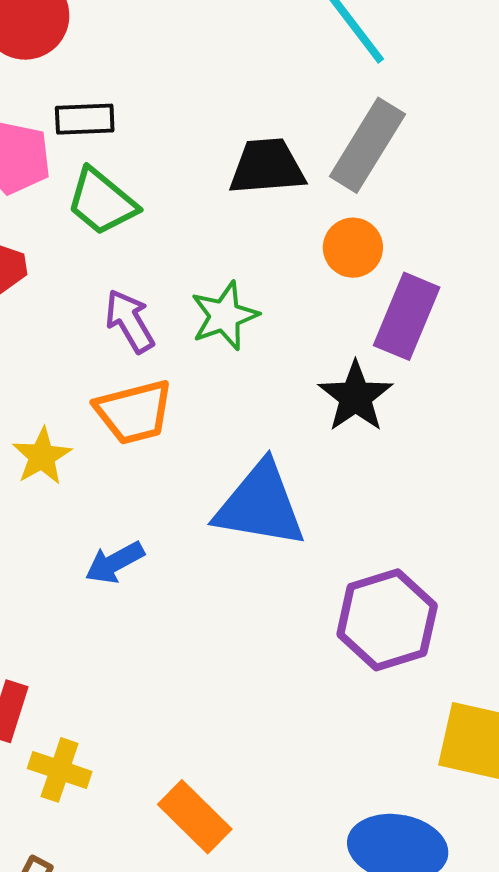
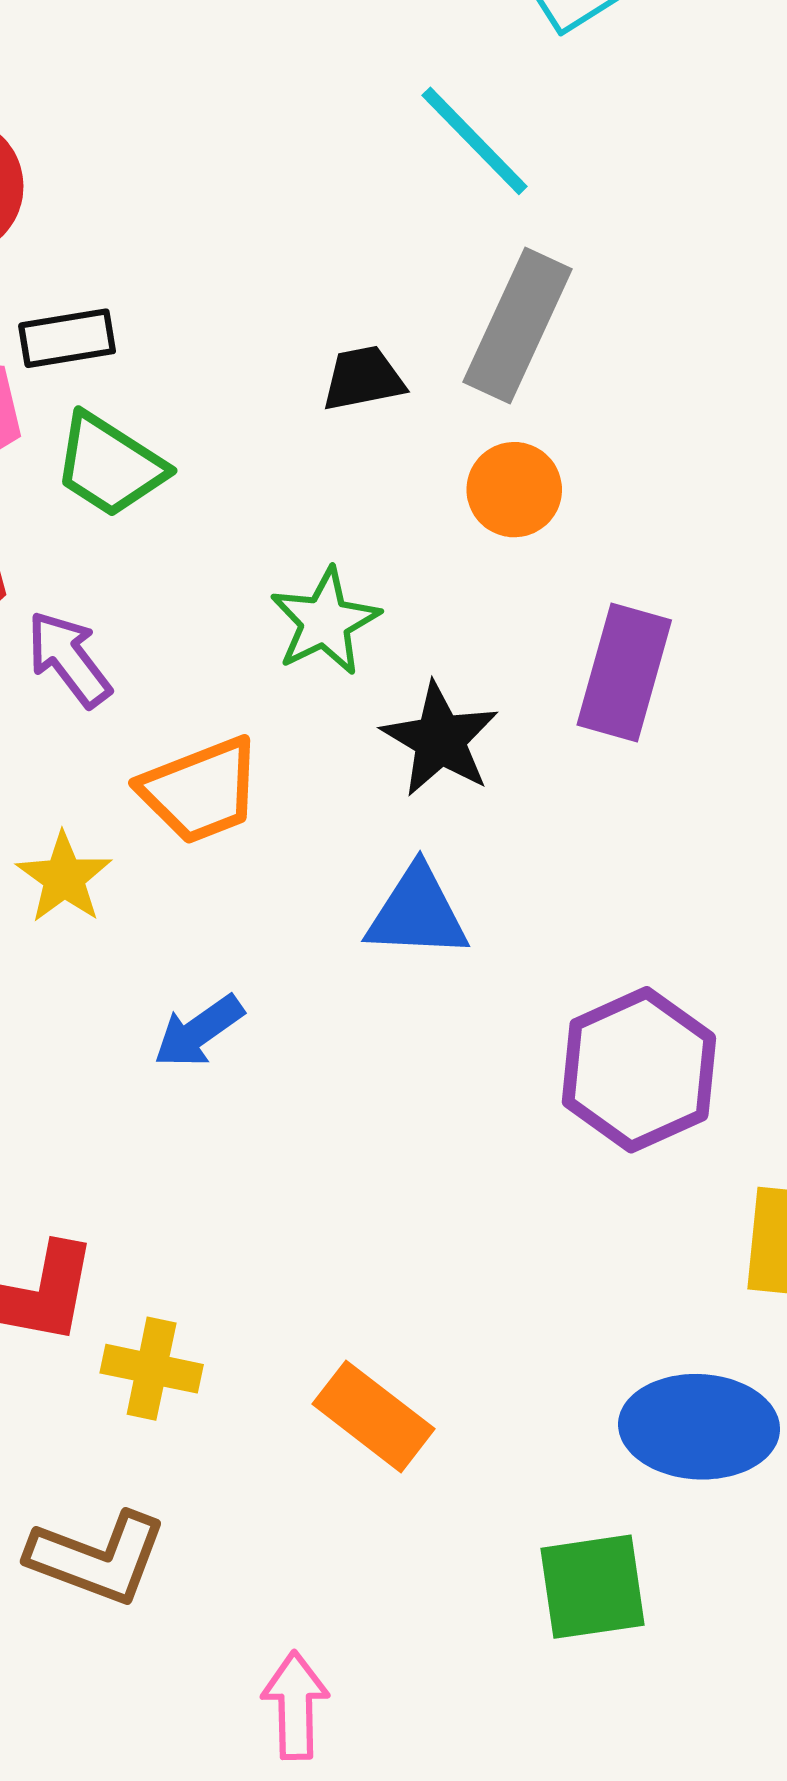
black trapezoid: (267, 167) -> (363, 379), size x0.7
purple rectangle: (407, 316) -> (624, 672), moved
purple arrow: (130, 321) -> (69, 659), moved
black star: (356, 397) -> (440, 739), moved
blue triangle: (260, 505) -> (417, 913), size x0.7

